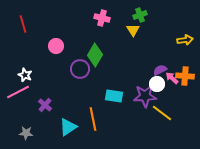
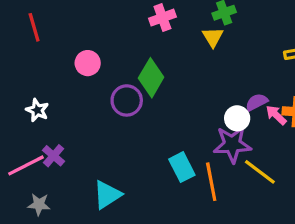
pink cross: (102, 18) -> (162, 18), turned -35
white circle: (157, 84) -> (237, 118), moved
pink line: (18, 92) -> (26, 165), moved
cyan rectangle: (114, 96) -> (182, 167), moved, turned 54
purple cross: (45, 105) -> (54, 156), moved
orange line: (93, 119) -> (211, 182), moved

